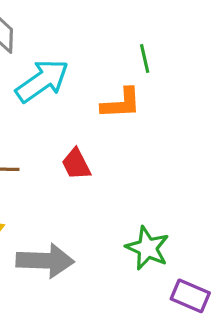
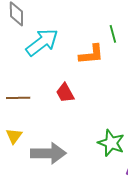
green line: (145, 58) -> (113, 34), moved

